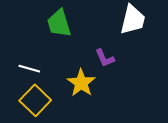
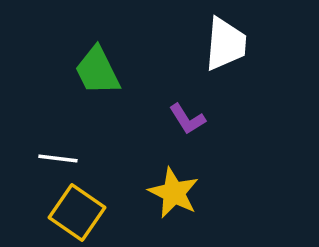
yellow star: (81, 83) -> (174, 193), moved

